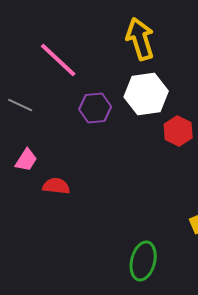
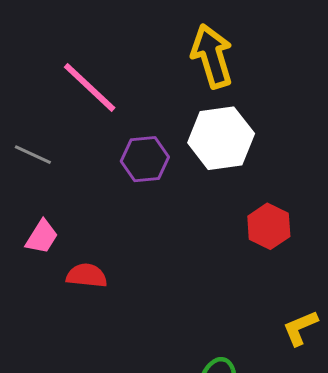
red hexagon: (178, 131) -> (269, 226), moved

